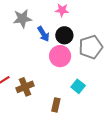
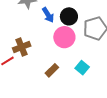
brown cross: (25, 87) -> (22, 47), moved
brown rectangle: (56, 105) -> (52, 70), moved, turned 32

